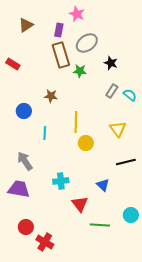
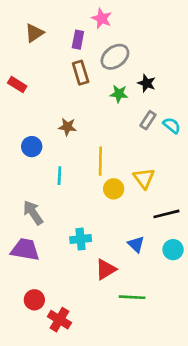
brown rectangle: (61, 55) -> (81, 73), size x0.7
green star: (80, 71) -> (119, 94), moved
yellow triangle: (118, 129) -> (144, 178), moved
red triangle: (80, 204) -> (106, 269), turned 36
cyan circle: (131, 215) -> (173, 250), moved

